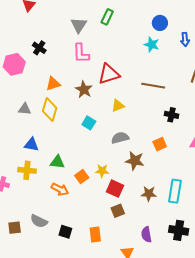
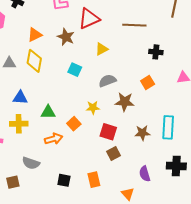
yellow star: (102, 171) -> (93, 108), moved
orange arrow: (60, 189) -> (54, 139), turned -36
gray semicircle: (39, 221) -> (31, 163), moved

